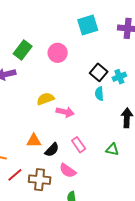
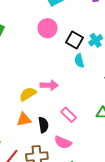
pink circle: (58, 53) -> (47, 28), moved
yellow semicircle: (45, 99) -> (28, 94), moved
black semicircle: (52, 150) -> (43, 125), turned -42

